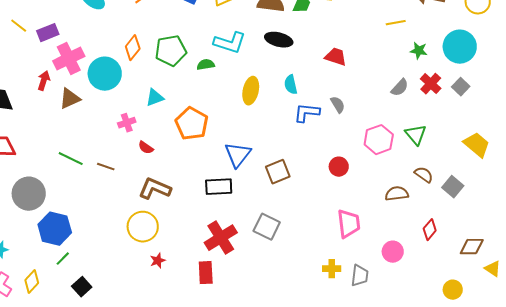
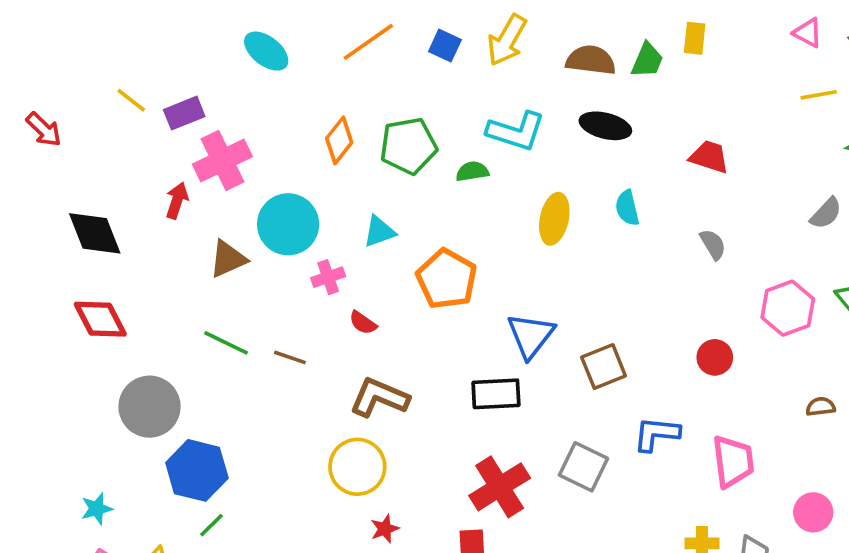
cyan circle: (105, 74) -> (288, 224), moved
brown triangle: (70, 99) -> (228, 259), moved
blue L-shape: (307, 113) -> (656, 434), moved
brown semicircle: (397, 194) -> (821, 407), size x0.7

